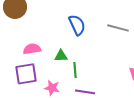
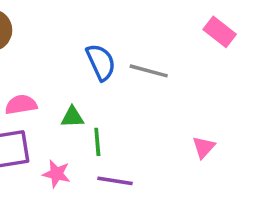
gray line: (118, 28) -> (149, 71), moved

